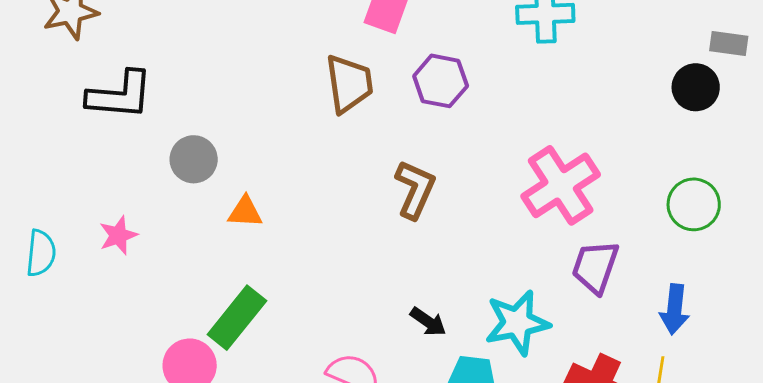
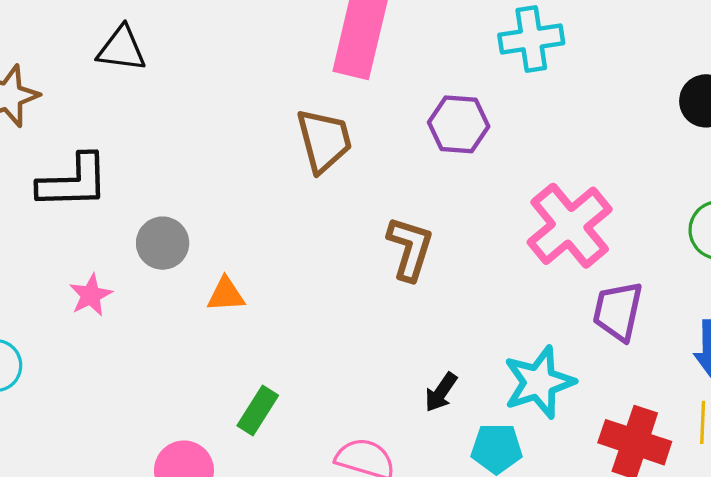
purple hexagon: (441, 81) -> (459, 124), moved
pink star: (118, 235) -> (91, 295), moved
green rectangle: (237, 318) -> (258, 411), moved, size x0.7
black arrow: (428, 322) -> (441, 392), turned 96

